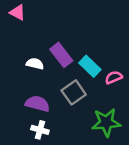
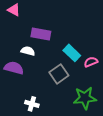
purple rectangle: (61, 55) -> (41, 34), moved, turned -42
purple semicircle: (37, 104) -> (14, 68), moved

